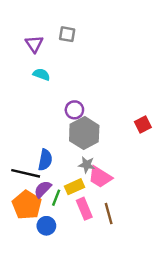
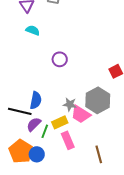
gray hexagon: (84, 133) -> (98, 100), moved
orange pentagon: (27, 205) -> (21, 151), moved
brown line: (109, 214) -> (99, 154), moved

